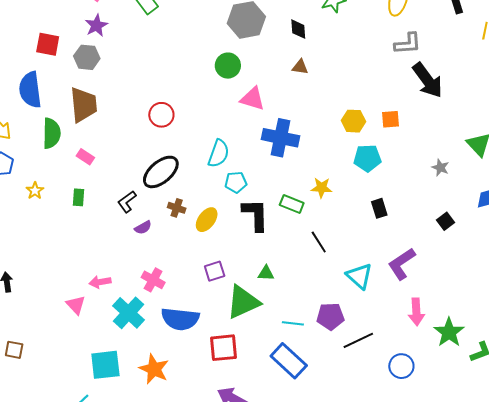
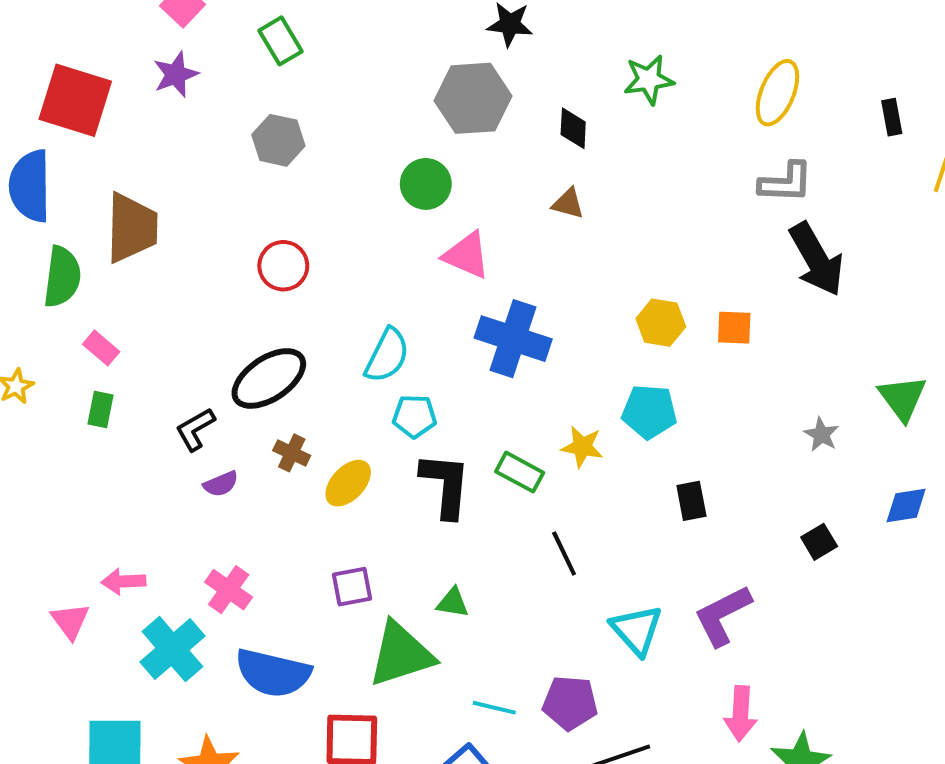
red square: (48, 44) -> (75, 100), size x1.5
gray hexagon: (87, 57) -> (278, 140), moved
pink rectangle: (85, 157) -> (101, 348), moved
cyan pentagon: (367, 158) -> (649, 412), moved

